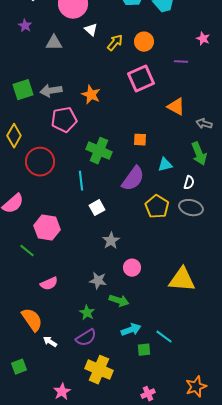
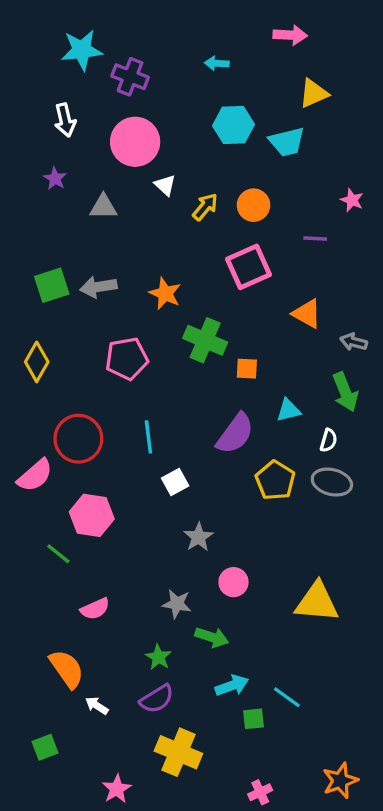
pink pentagon: (64, 120) -> (127, 359), moved
green cross: (99, 151) -> (205, 340), moved
red circle: (40, 162) -> (78, 439), moved

